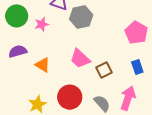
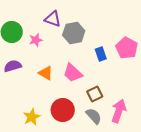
orange triangle: (43, 65) -> (46, 73), moved
blue rectangle: (137, 67) -> (101, 54), moved
brown square: (104, 70) -> (95, 94), moved

